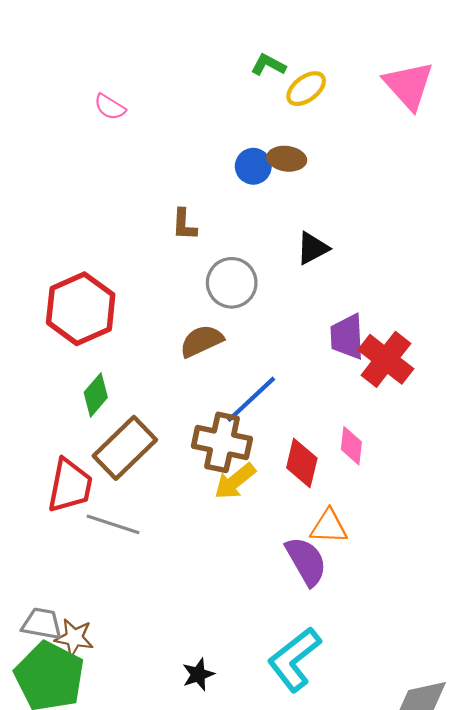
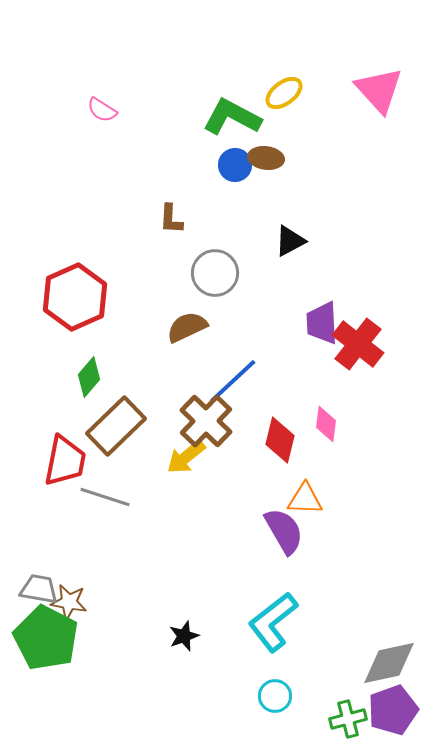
green L-shape: (268, 65) -> (232, 117), moved, size x1.8
brown cross: (222, 442) -> (206, 421), turned 32
yellow arrow: (235, 481) -> (186, 457), moved

